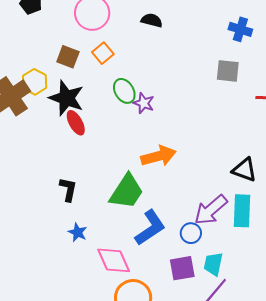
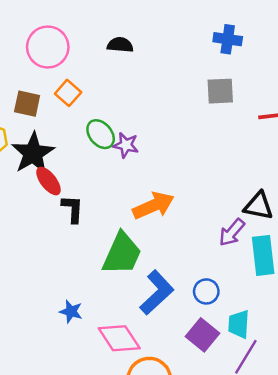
black star: (66, 98) -> (33, 153), turned 30
black L-shape: (68, 189) -> (73, 209), moved
purple arrow: (211, 210) -> (232, 232), moved, size x0.7
purple square: (182, 268) -> (202, 335), turned -32

